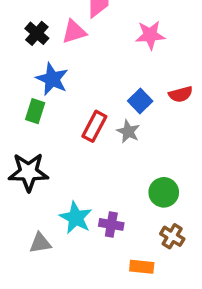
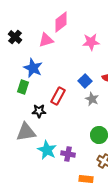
black cross: (37, 33) -> (15, 37), moved
gray star: (128, 131) -> (92, 99), moved
black star: (28, 172) -> (39, 111), moved, size x0.6
gray triangle: (40, 243) -> (26, 132), moved, size x1.5

